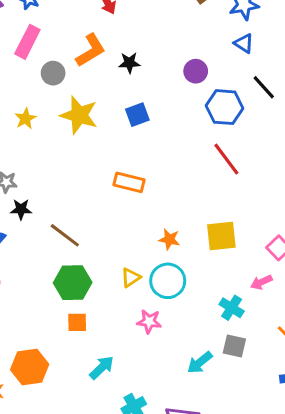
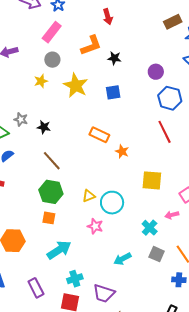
gray circle: (53, 73) -> (52, 60), moved
black star: (21, 209) -> (44, 127), moved
orange star: (169, 239) -> (122, 151), moved
gray square: (234, 346) -> (157, 254), moved
cyan arrow: (102, 368) -> (59, 250), size x1.4

